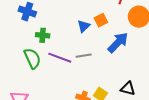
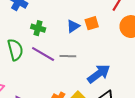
green cross: (43, 35) -> (38, 28), moved
blue arrow: (118, 43) -> (99, 74), moved

